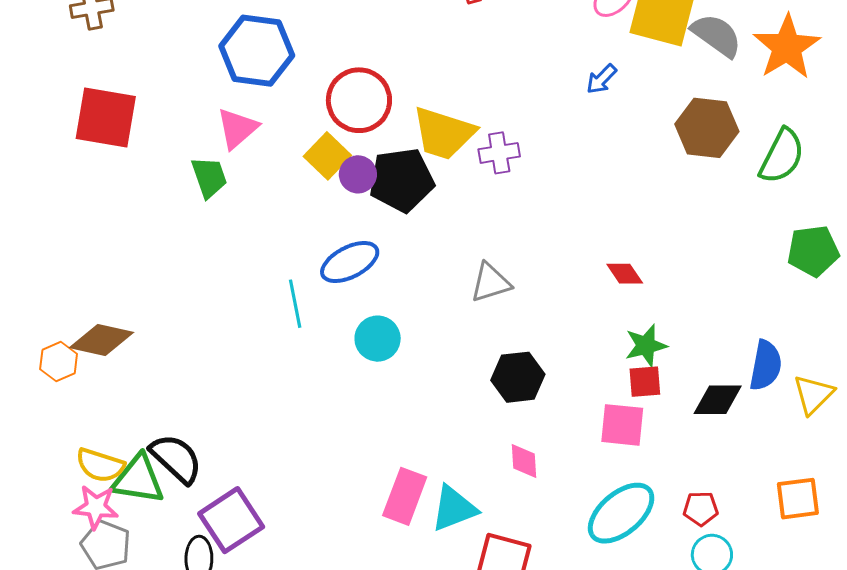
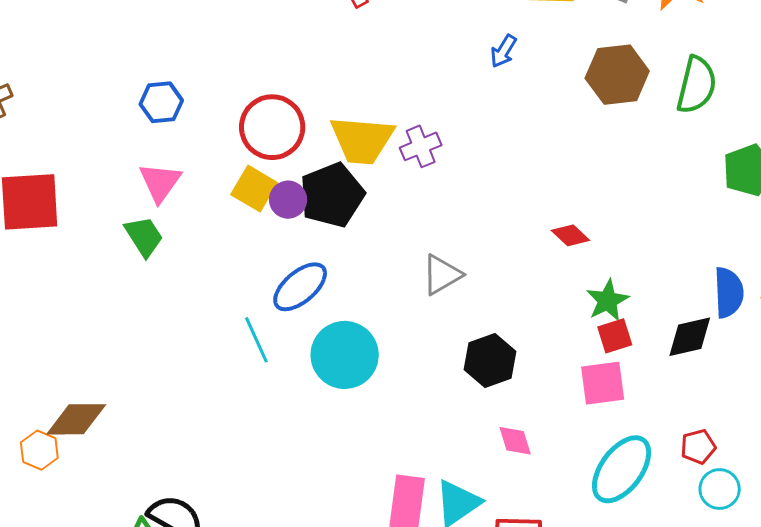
blue hexagon: (257, 51) -> (161, 102), size x0.6
cyan circle: (378, 339) -> (345, 355), size x1.5

